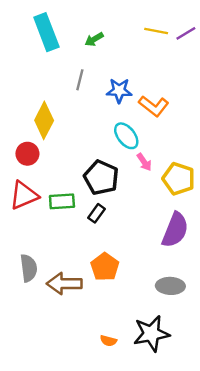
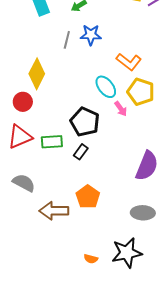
blue star: (119, 91) -> (91, 35), moved
yellow pentagon: (179, 179) -> (141, 92), moved
gray semicircle: (29, 268) -> (24, 183), moved, turned -55

